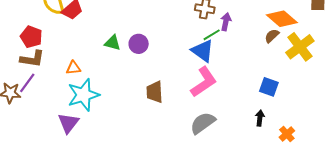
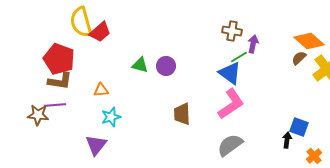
red pentagon: (31, 37) -> (59, 59), size x1.4
purple line: (27, 83) -> (55, 105), turned 50
blue square: (269, 87) -> (299, 127), moved
cyan star: (83, 95) -> (111, 117), size x0.6

